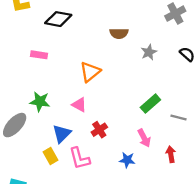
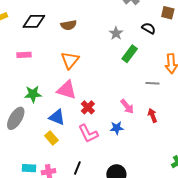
brown semicircle: (119, 33) -> (69, 25), moved
green rectangle: (150, 104) -> (130, 54), moved
pink triangle: (79, 105) -> (67, 90), size x1.5
blue triangle: (62, 134) -> (57, 117), turned -42
pink L-shape: (79, 158) -> (88, 133), moved

